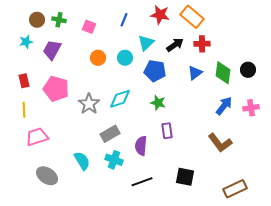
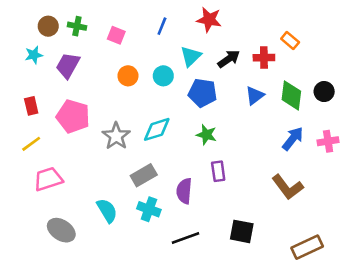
orange rectangle: (192, 17) -> (290, 41), moved, size x0.6
yellow line: (24, 110) -> (31, 144), turned 56

